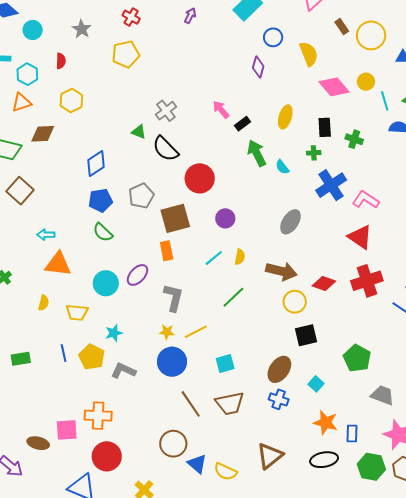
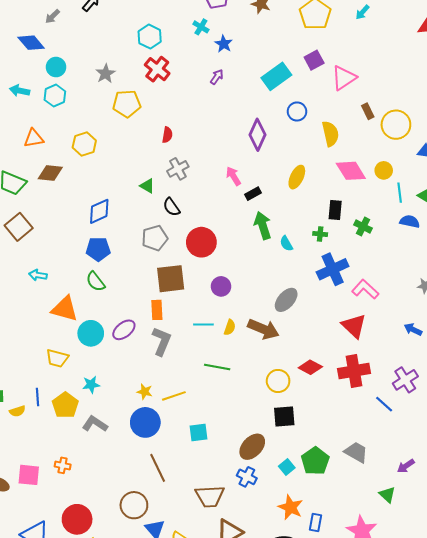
red cross: (131, 17) -> (157, 69), size x1.4
yellow pentagon: (126, 54) -> (127, 104), moved
red semicircle: (61, 61) -> (167, 135), moved
purple diamond: (258, 67) -> (258, 135), moved, size x1.4
cyan hexagon: (27, 74) -> (55, 96), moved
yellow ellipse: (285, 117) -> (297, 177), moved
black semicircle: (165, 149) -> (171, 207), size x0.7
gray pentagon: (141, 196) -> (155, 238), moved
cyan line: (214, 258) -> (203, 324), turned 30
orange triangle: (58, 264) -> (65, 309), moved
brown arrow: (281, 271) -> (263, 329), moved
green line: (233, 297) -> (217, 367), turned 45
gray L-shape: (173, 298) -> (162, 341), moved
yellow semicircle: (44, 303) -> (17, 411), moved, turned 49
green pentagon: (357, 358) -> (315, 461), moved
gray trapezoid: (383, 395) -> (356, 452), moved
brown trapezoid: (230, 403) -> (210, 496), moved
orange cross: (98, 416) -> (63, 465), size x0.6
red circle: (107, 456) -> (77, 519), moved

